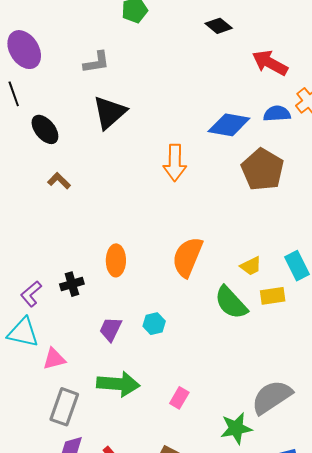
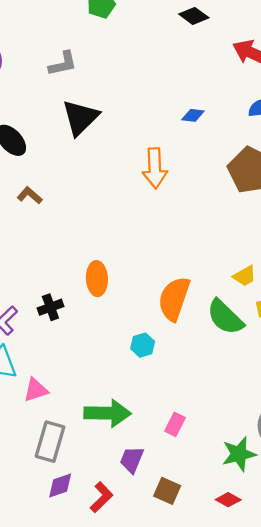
blue diamond: (229, 125) -> (193, 115), moved, size x0.5
orange semicircle: (187, 257) -> (174, 299), moved
purple trapezoid: (111, 329) -> (132, 460), moved

